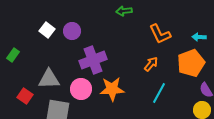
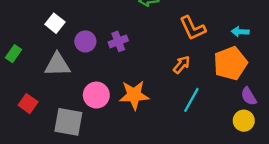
purple circle: (72, 31) -> (85, 41), moved
purple cross: (93, 60) -> (118, 41), moved, size x0.6
gray triangle: (49, 79) -> (57, 65), moved

